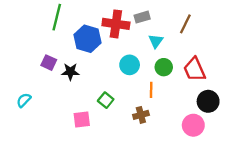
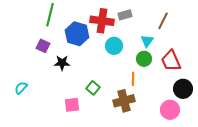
cyan triangle: (156, 41) -> (147, 41), moved
purple square: (49, 63) -> (43, 46), moved
cyan circle: (130, 65) -> (114, 46), moved
brown cross: (141, 115) -> (124, 101), size x1.5

